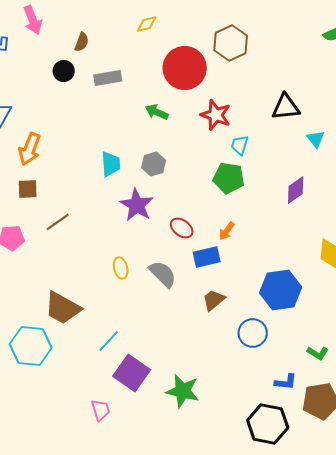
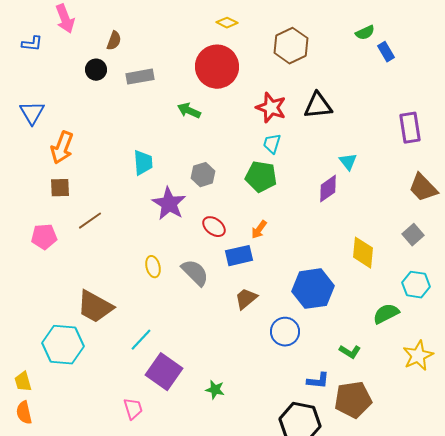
yellow diamond: (147, 24) -> (227, 23), moved, turned 40
brown hexagon: (231, 43) -> (291, 46), moved
red star: (216, 115) -> (271, 108), moved
cyan triangle: (316, 139) -> (348, 162), moved
gray hexagon: (154, 164) -> (203, 175), moved
green star: (183, 391) -> (215, 390), size x0.6

